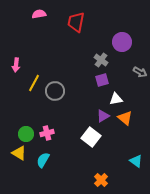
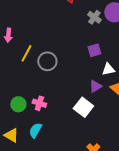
gray cross: (101, 60) -> (94, 17), moved
pink cross: (47, 133) -> (39, 103), turned 32
yellow triangle: (19, 153) -> (11, 135), moved

